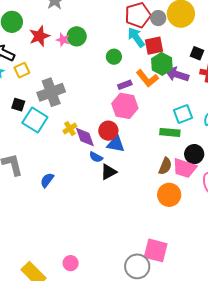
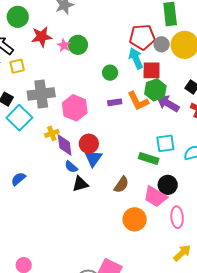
pink hexagon: (125, 106) -> (75, 108), moved
blue triangle: (116, 144) -> (93, 158), turned 42
brown semicircle: (165, 166) -> (121, 185), moved

